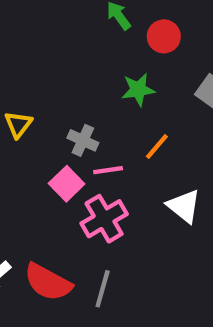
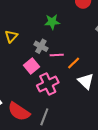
green star: (138, 90) -> (52, 22), moved
orange line: (157, 146) -> (74, 63), moved
pink line: (108, 170) -> (57, 55), moved

